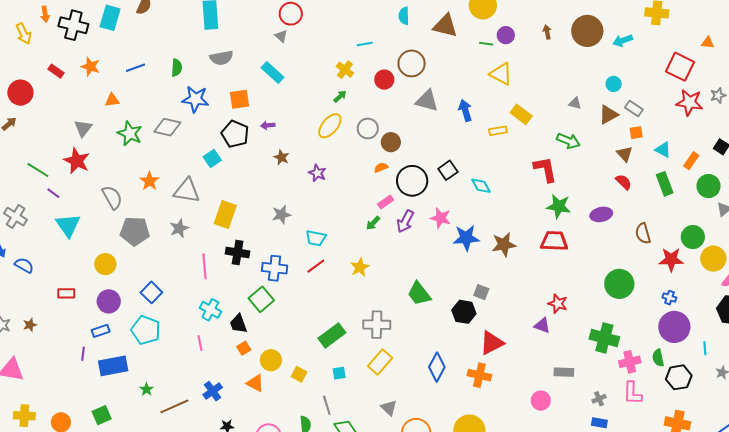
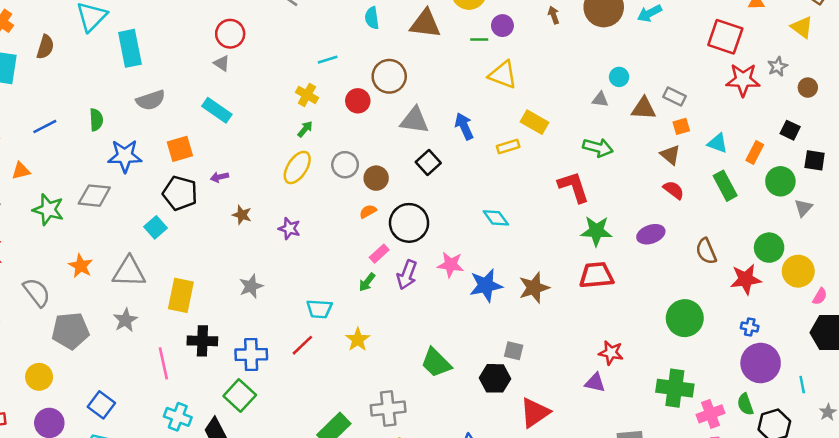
cyan circle: (614, 84) -> (619, 77), moved
brown triangle: (608, 115) -> (644, 108), turned 40
black square: (448, 170) -> (428, 162), moved
cyan trapezoid: (316, 238) -> (319, 309), moved

